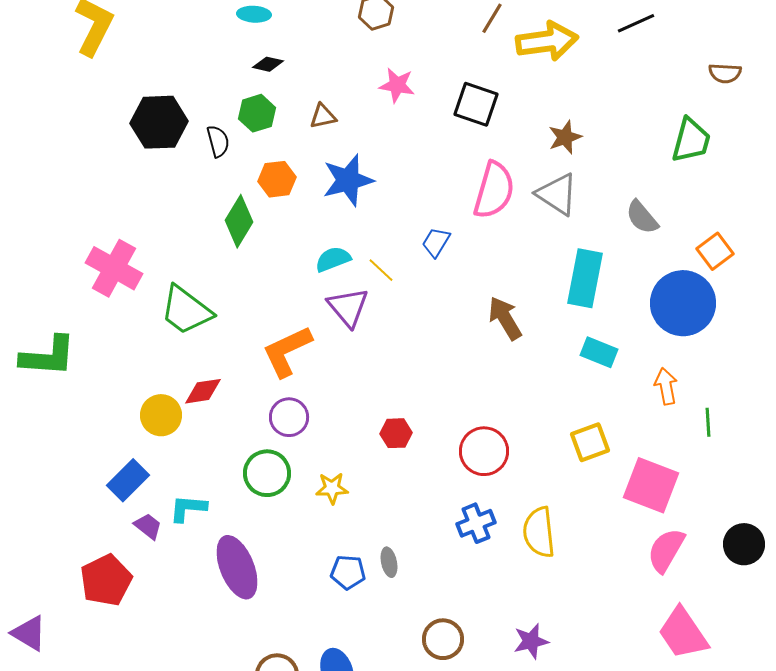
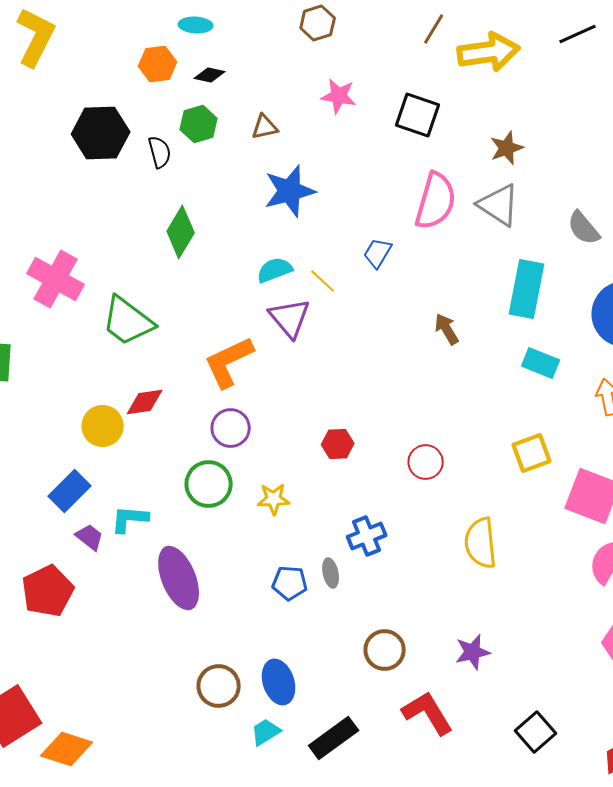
orange hexagon: (277, 179) -> (158, 64), moved
brown arrow: (505, 318) -> (447, 329), size x0.7
red circle: (484, 451) -> (426, 462), size x0.7
blue cross: (476, 523) -> (367, 536), moved

